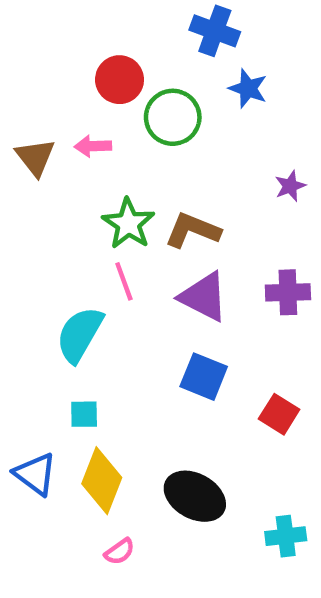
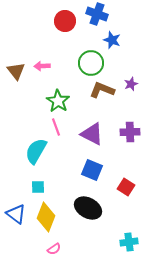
red circle: (120, 80) -> (65, 21), moved
green circle: (173, 117) -> (91, 63), moved
brown L-shape: (193, 230) -> (102, 90), moved
black ellipse: (195, 496) -> (88, 208), moved

